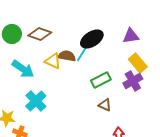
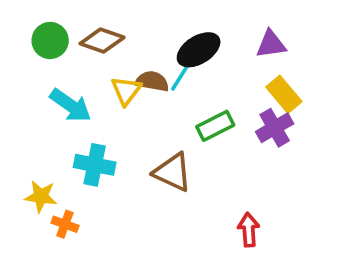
yellow triangle: (53, 61) -> (126, 91), turned 42
cyan cross: (36, 101) -> (95, 165), turned -35
brown triangle: (105, 105) -> (173, 172), moved, size x1.6

